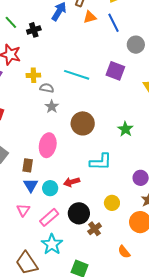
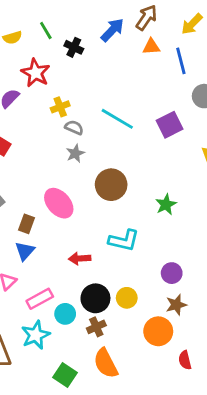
black cross: (34, 30) -> (74, 47), turned 32
purple square: (115, 71) -> (170, 125), turned 30
yellow cross: (33, 75) -> (60, 107), turned -32
pink ellipse: (48, 145) -> (59, 203), turned -65
cyan circle: (50, 188) -> (65, 314), moved
black circle: (79, 213) -> (95, 298), moved
orange semicircle: (124, 252) -> (106, 363), moved, size x1.6

